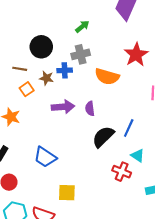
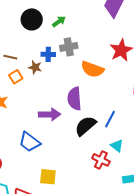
green arrow: (82, 26) -> (59, 22), moved
black circle: (41, 47) -> (32, 19), moved
blue cross: (65, 70) -> (48, 54), moved
purple arrow: (63, 107) -> (50, 114), moved
purple semicircle: (90, 109) -> (74, 99), size x1.6

